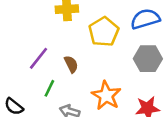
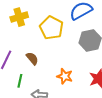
orange star: (106, 96) -> (65, 76), size x0.7

